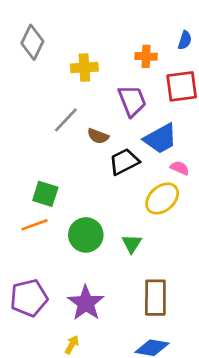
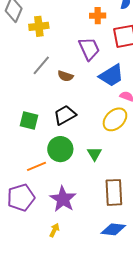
yellow cross: (84, 68) -> (39, 26), moved
black trapezoid: (124, 162) -> (65, 115), moved
orange line: (35, 225) -> (37, 166), moved

